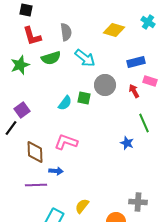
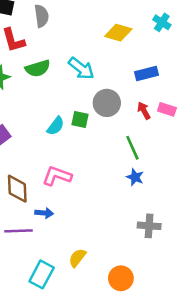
gray semicircle: (66, 32) -> (42, 16), moved
pink rectangle: (150, 81) -> (167, 109), moved
green line: (144, 123) -> (132, 148), moved
gray cross: (138, 202) -> (149, 226), moved

